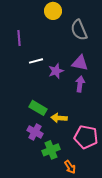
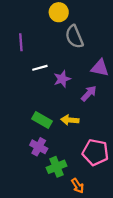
gray semicircle: (79, 30) -> (74, 37), moved
purple triangle: (80, 63) -> (100, 68), moved
purple arrow: (80, 84) -> (89, 93), turned 35
yellow arrow: (59, 118) -> (70, 120), moved

